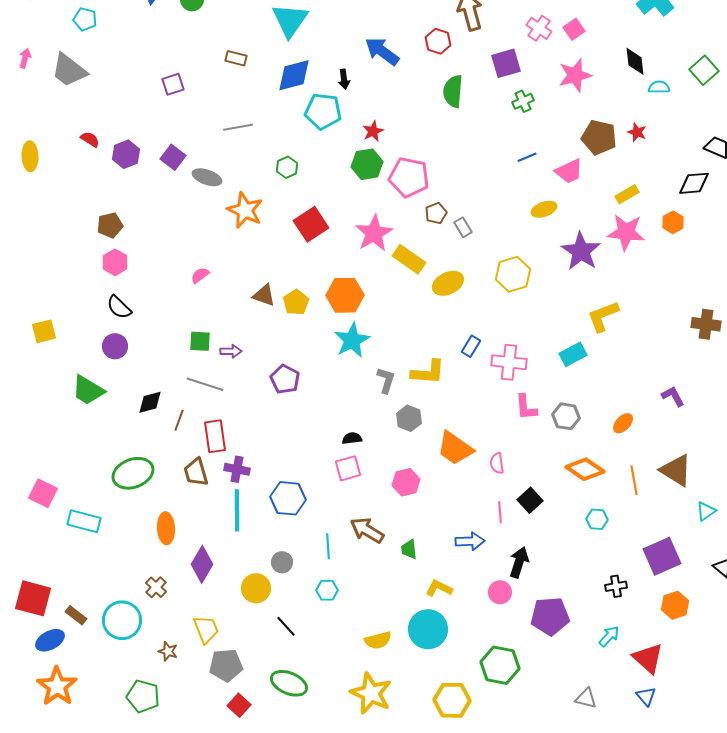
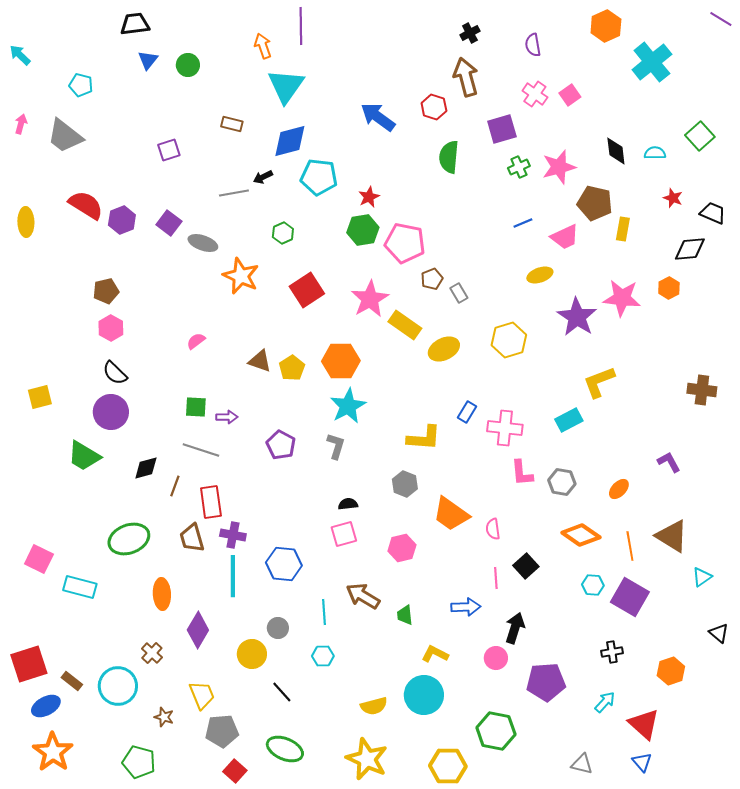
black diamond: (635, 61) -> (616, 151), moved
pink star: (575, 75) -> (559, 167), moved
black arrow: (344, 79) -> (263, 177), moved, turned 72
red star: (637, 132) -> (673, 198), moved
red semicircle: (90, 139) -> (86, 205), size x1.8
yellow rectangle: (627, 194) -> (623, 229), moved, turned -50
purple circle: (115, 346) -> (111, 412), size x1.4
gray L-shape: (386, 380) -> (336, 446), moved
purple square: (662, 556) -> (630, 597), moved, turned -36
red square: (33, 598) -> (29, 664), turned -33

